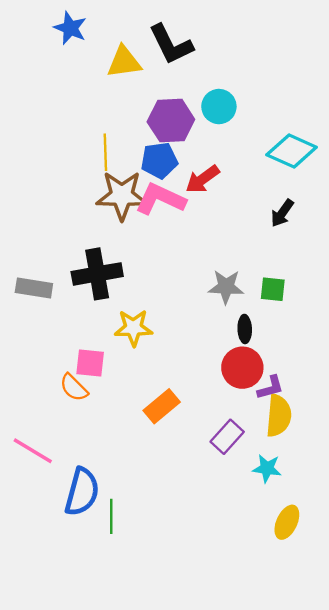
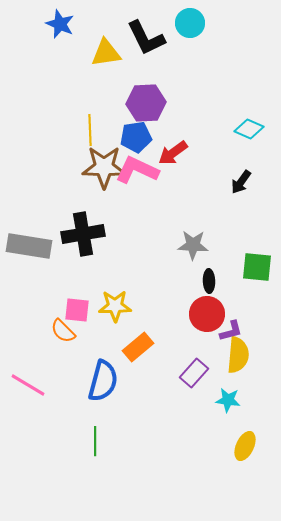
cyan circle: (219, 107) -> (190, 23), moved
cyan diamond: (292, 151) -> (249, 129), size x0.7
gray rectangle: (34, 288) -> (29, 246), size x1.4
green square: (273, 289) -> (257, 267), moved, size x1.4
yellow star: (133, 328) -> (115, 306), moved
blue semicircle: (82, 492) -> (103, 381), moved

